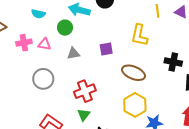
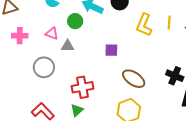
yellow L-shape: (139, 35) -> (144, 25), moved
pink cross: (24, 43) -> (20, 36), moved
gray triangle: (73, 53) -> (67, 46), moved

